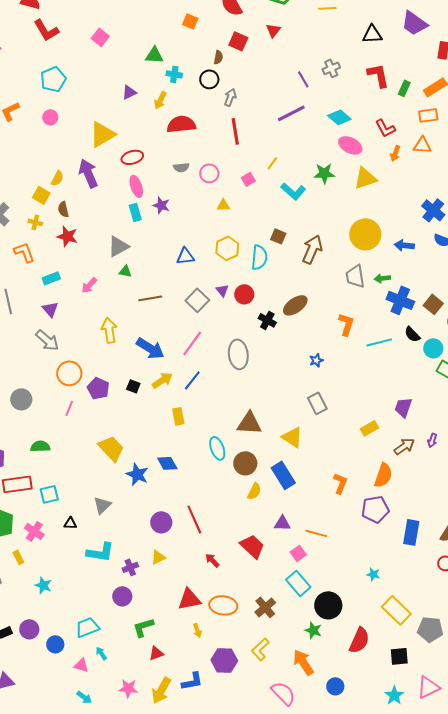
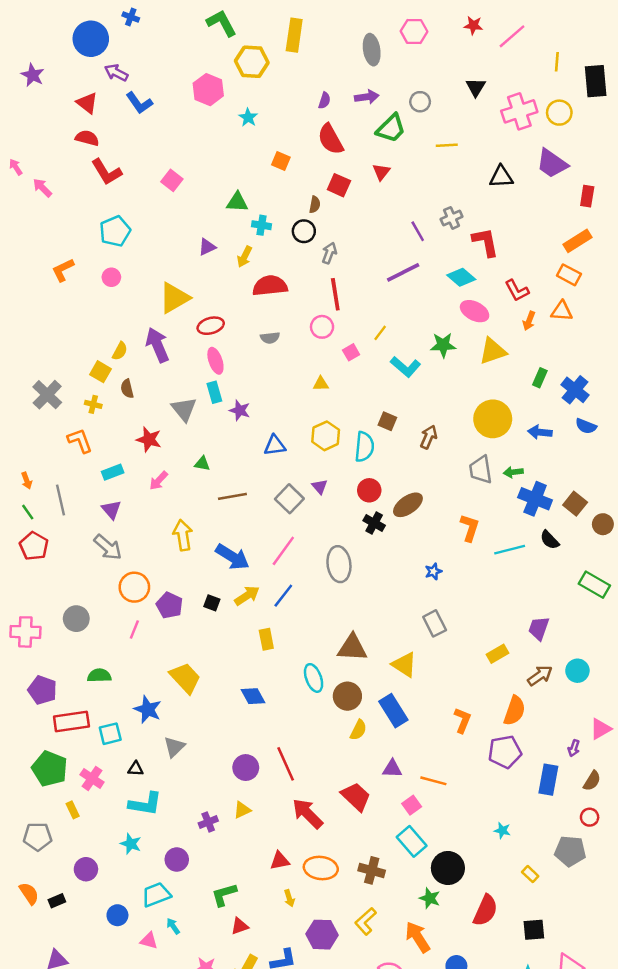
red L-shape: (378, 75) -> (485, 242), moved
green rectangle: (404, 88) -> (540, 378), moved
orange rectangle: (428, 115) -> (569, 275), turned 36
pink circle: (209, 173) -> (322, 327), moved
purple star: (161, 205) -> (240, 410), moved
red star: (67, 236) -> (149, 439), moved
gray triangle: (118, 246) -> (184, 409), moved, turned -40
brown arrow: (312, 249) -> (429, 437), size x0.7
red circle: (244, 294) -> (369, 490), moved
cyan circle: (433, 348) -> (577, 671), moved
purple arrow: (432, 440) -> (574, 748), moved
blue star: (137, 474) -> (148, 709), moved
cyan L-shape: (100, 552) -> (145, 804), moved
red arrow: (212, 560) -> (307, 814), size x1.8
cyan star: (43, 585) -> (131, 844), moved
purple circle: (122, 596) -> (177, 860), moved
red triangle: (189, 599) -> (280, 861), size x0.7
brown cross: (265, 607) -> (372, 870), turned -35
yellow rectangle: (396, 610) -> (530, 874), size x0.5
purple circle: (29, 629) -> (86, 869), moved
gray pentagon: (430, 629) -> (570, 851), moved

